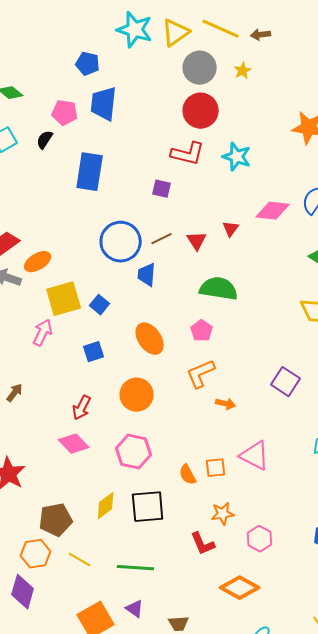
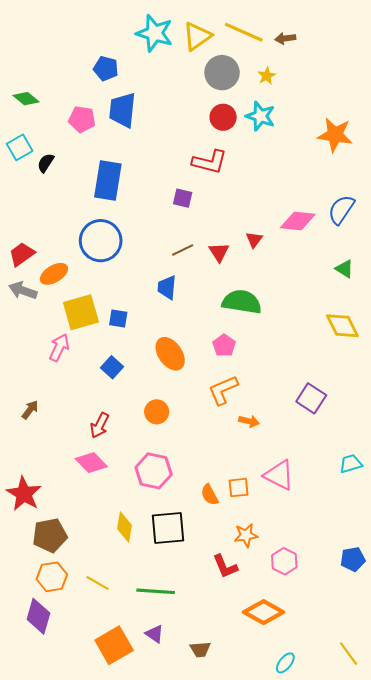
red circle: (201, 111) -> (223, 117), size x0.7
black semicircle: (45, 140) -> (46, 163), moved
cyan star: (237, 157) -> (260, 116), moved
blue circle: (121, 242) -> (101, 241), moved
blue square: (100, 305) -> (118, 318), turned -30
blue square: (94, 352) -> (112, 367), turned -30
orange circle: (137, 395) -> (157, 412), size x0.7
yellow diamond: (106, 506) -> (124, 527), turned -44
brown pentagon: (56, 520) -> (50, 535), moved

